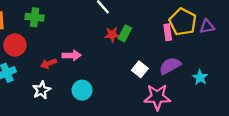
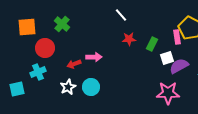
green cross: (35, 17) -> (62, 24), turned 35
green rectangle: (125, 33) -> (152, 44), moved
white square: (140, 69) -> (167, 58), moved, turned 32
cyan circle: (82, 90) -> (91, 87), moved

